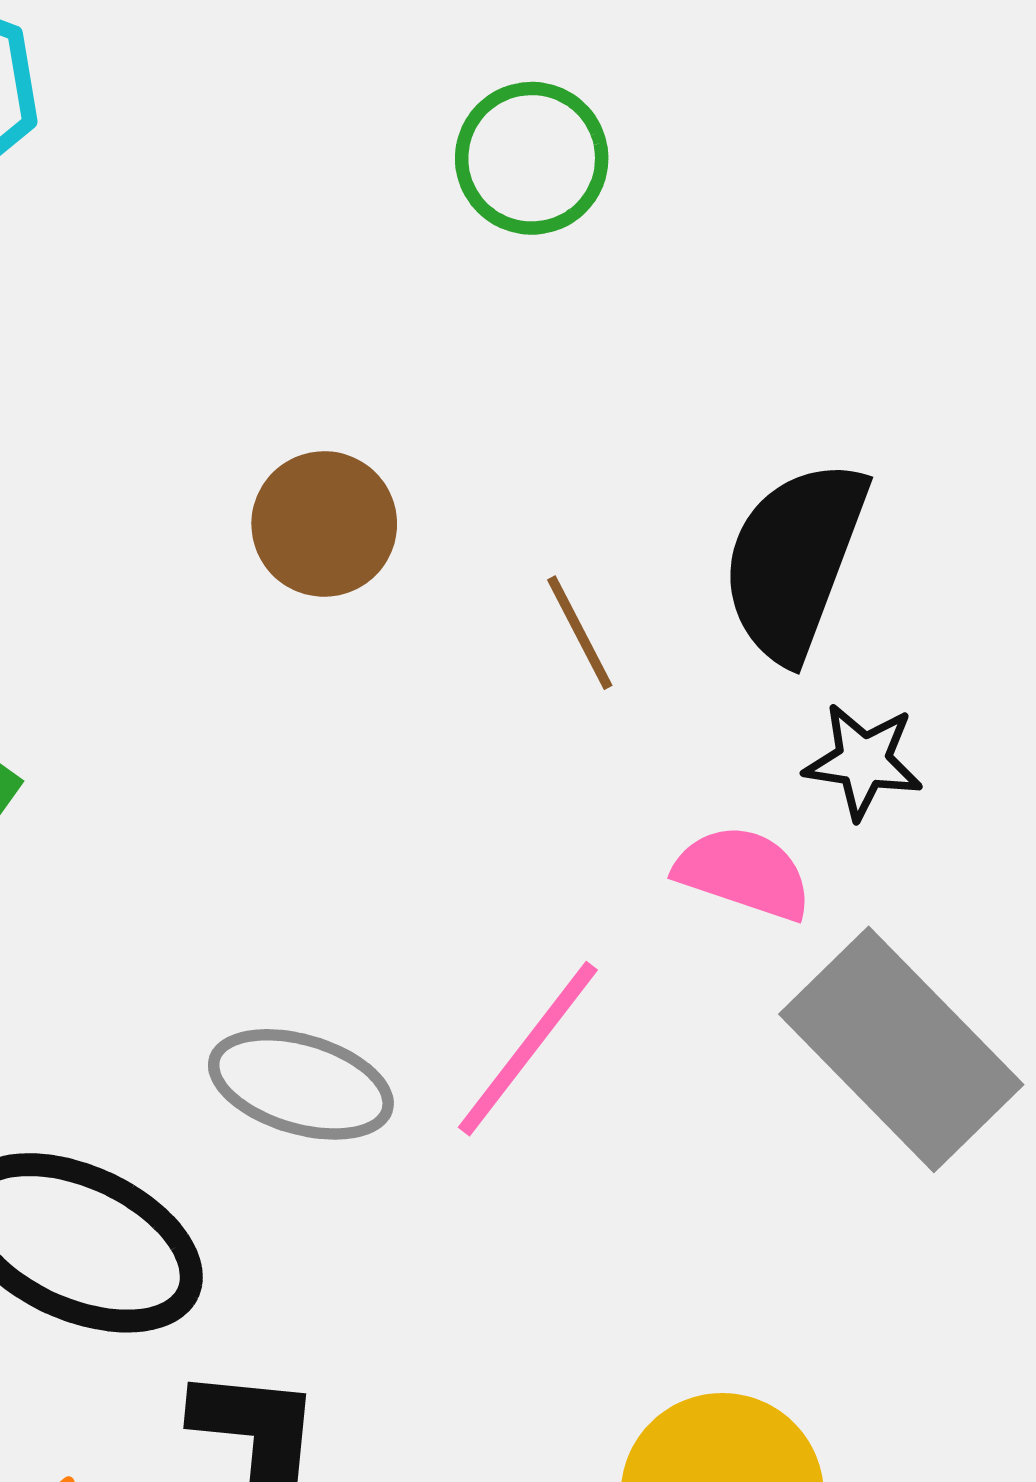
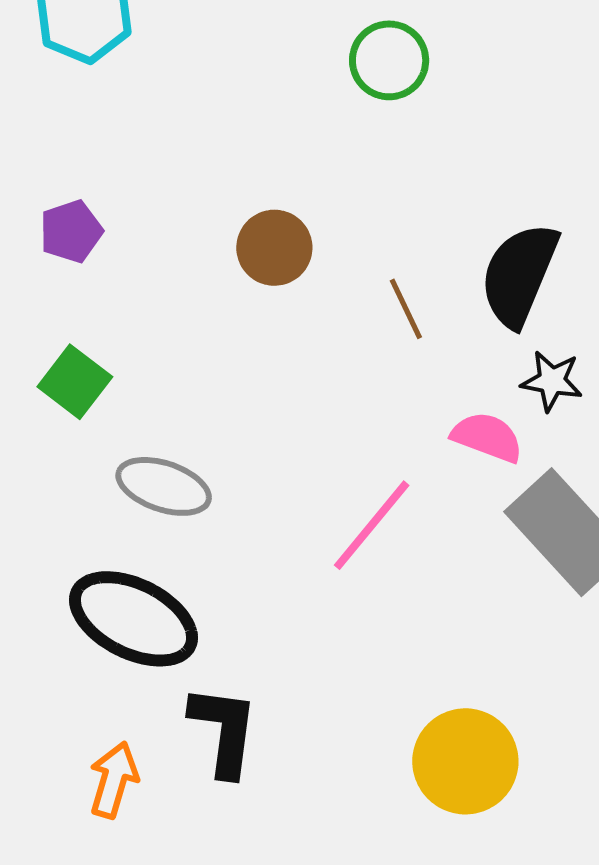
gray ellipse: (301, 1084) -> (164, 486), moved

